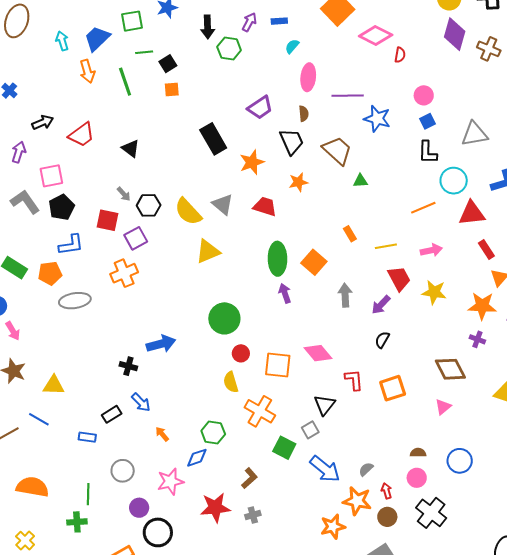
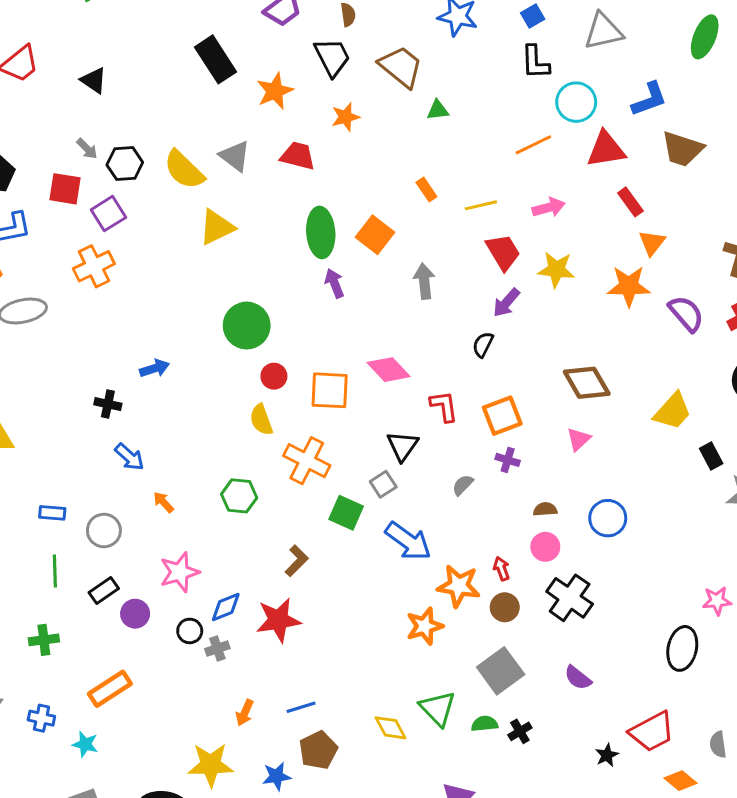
purple arrow: (381, 305) -> (506, 303), moved
purple cross: (477, 339) -> (508, 460), moved
blue arrow: (161, 344) -> (154, 368), size x0.7
black rectangle: (112, 414) -> (104, 591), moved
blue diamond: (197, 458) -> (226, 607), moved
gray semicircle: (366, 469) -> (463, 485), moved
gray circle: (123, 471) -> (104, 531), moved
green line: (88, 494) -> (55, 571), moved
red star: (215, 508) -> (278, 620), moved
gray cross: (253, 515) -> (217, 649), moved
black circle: (158, 532) -> (190, 631), moved, size x0.6

